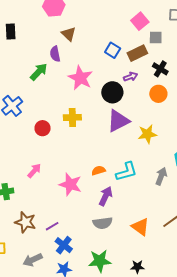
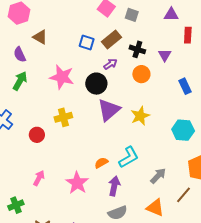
gray square: (156, 37) -> (132, 15), moved, turned 32
purple semicircle: (55, 54) -> (20, 55), moved
gray arrow: (161, 176) -> (158, 176), moved, turned 36
pink star: (70, 184) -> (77, 183), turned 30

